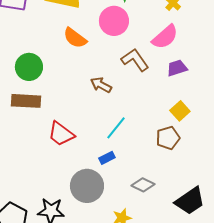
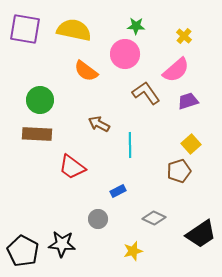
brown arrow: (101, 85) -> (99, 124), moved
cyan line: (116, 128) -> (130, 145), moved, turned -40
gray circle: (87, 186) -> (98, 219), size x0.6

